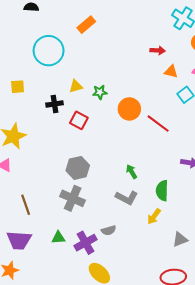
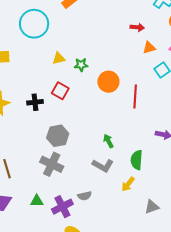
orange triangle: (171, 71) -> (149, 48), turned -32
black cross: (55, 104) -> (35, 102), moved
red line: (158, 124) -> (135, 96), turned 55

